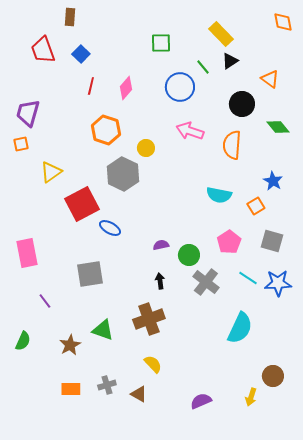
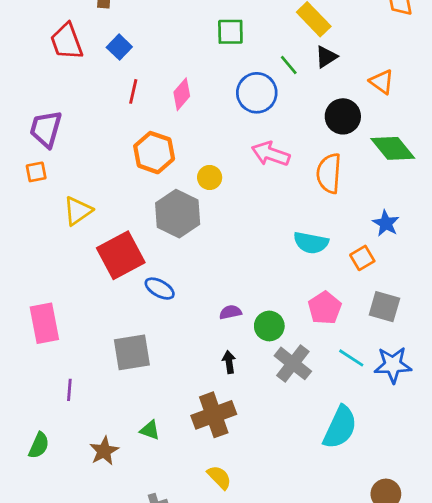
green diamond: (278, 127) -> (393, 148), size x1.4
purple line: (45, 301) -> (69, 390), turned 42
green triangle: (103, 330) -> (150, 430), size x0.7

